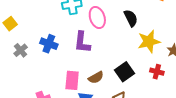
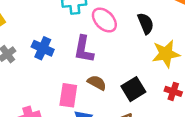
pink ellipse: (97, 18) -> (104, 20), turned -30
brown semicircle: (96, 78) -> (97, 83), moved, turned -126

